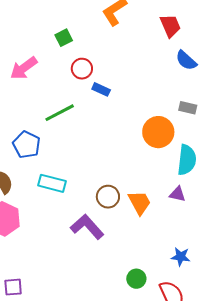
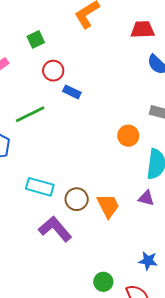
red trapezoid: (170, 26) -> (143, 30), turned -70
orange circle: (158, 132) -> (128, 136), size x0.7
cyan rectangle: (52, 183) -> (40, 187), moved

